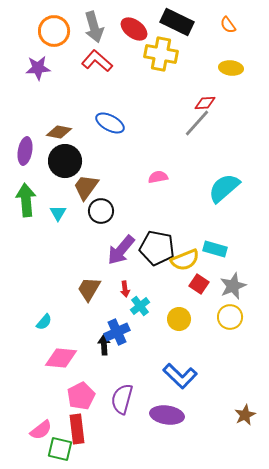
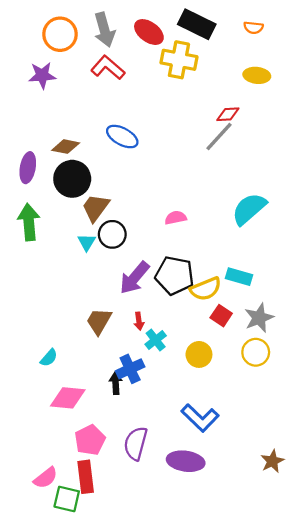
orange semicircle: (228, 25) -> (253, 28), turned -48
pink semicircle: (158, 177) -> (176, 218), moved
cyan triangle: (58, 213) -> (87, 242), moved

